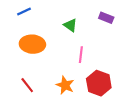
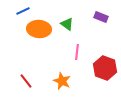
orange ellipse: (32, 44) -> (39, 29), moved
red hexagon: (99, 83) -> (105, 68), moved

